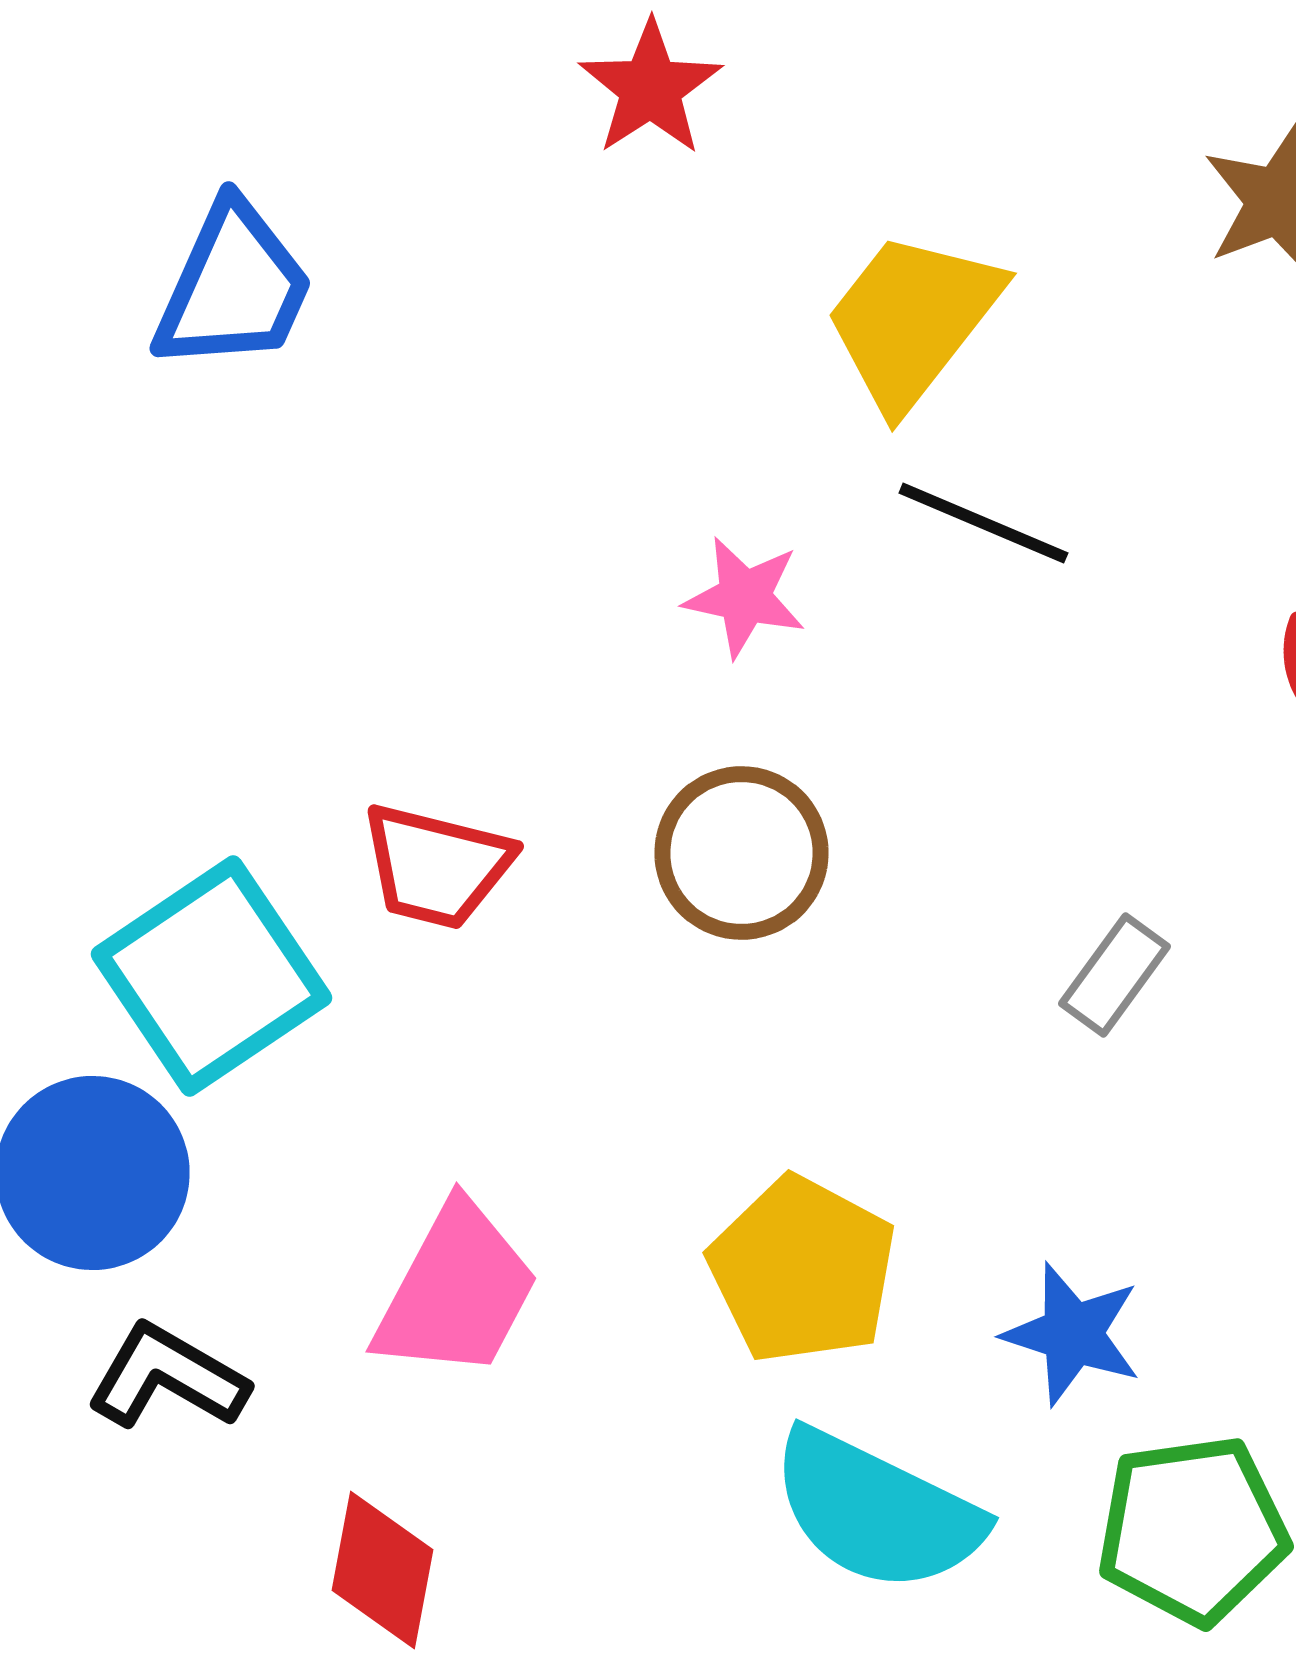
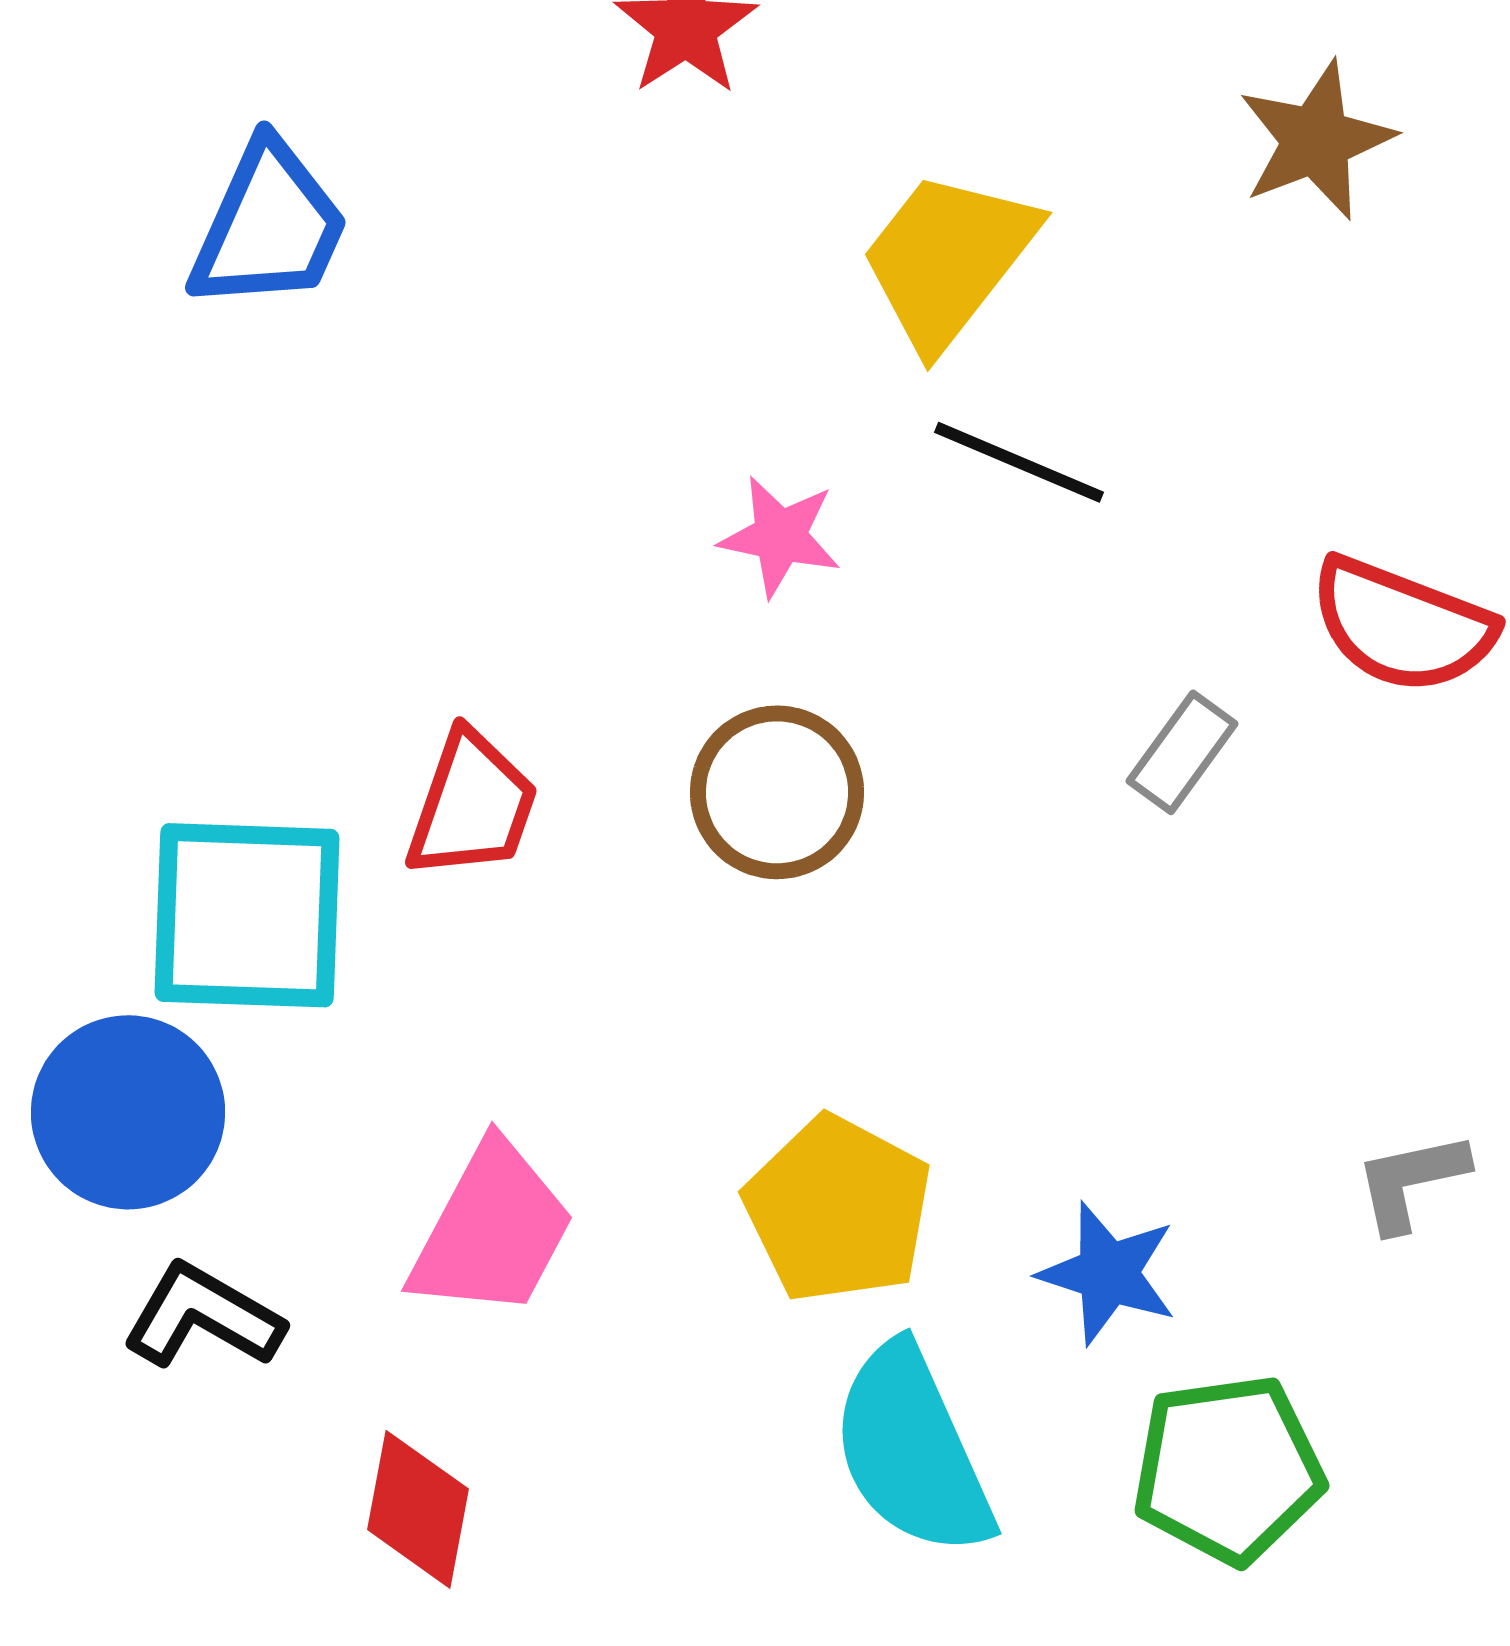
red trapezoid: (436, 866) -> (472, 805), turned -85
gray rectangle: (1114, 975) -> (1182, 752), moved
cyan square: (211, 976) -> (247, 915), turned 36
cyan semicircle: (876, 1511) -> (912, 1450), turned 40

